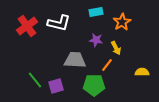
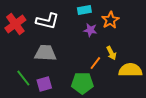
purple star: (96, 40) -> (90, 30), moved
yellow arrow: (116, 48) -> (111, 53), moved
gray trapezoid: (75, 60) -> (45, 53), moved
yellow semicircle: (142, 72) -> (130, 70), size x1.6

